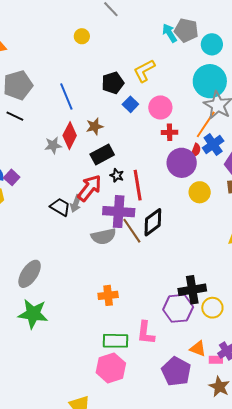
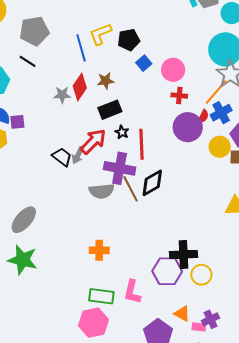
yellow L-shape: (144, 71) -> (100, 34), moved
purple square: (12, 177) -> (17, 122), turned 35
yellow circle: (200, 192) -> (220, 147), moved

